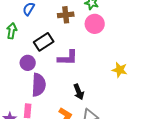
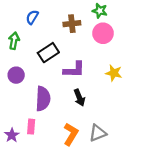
purple circle: (28, 63) -> (16, 75), moved
yellow star: (120, 70) -> (114, 73), moved
black arrow: (79, 92) -> (79, 98), moved

